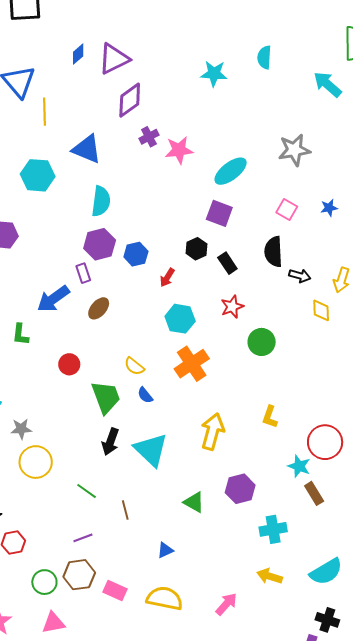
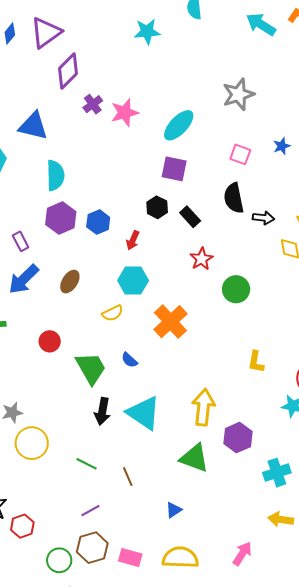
purple rectangle: (83, 273) -> (21, 241), moved
cyan hexagon: (180, 319) -> (133, 280), moved
yellow semicircle: (134, 366) -> (113, 313), moved, turned -55
yellow arrow: (213, 431) -> (203, 407), moved
green triangle: (194, 502) -> (194, 458), size x1.4

